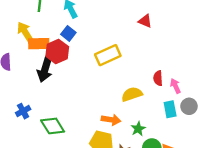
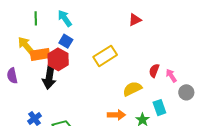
red triangle: (145, 21) -> (135, 20), turned -40
red semicircle: (158, 78) -> (154, 71), turned 32
cyan rectangle: (170, 109) -> (159, 108), moved

